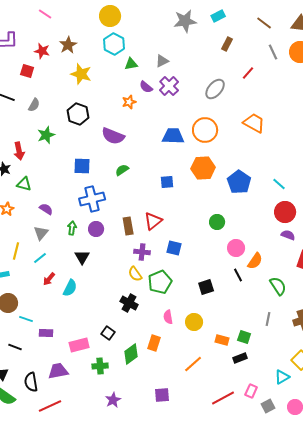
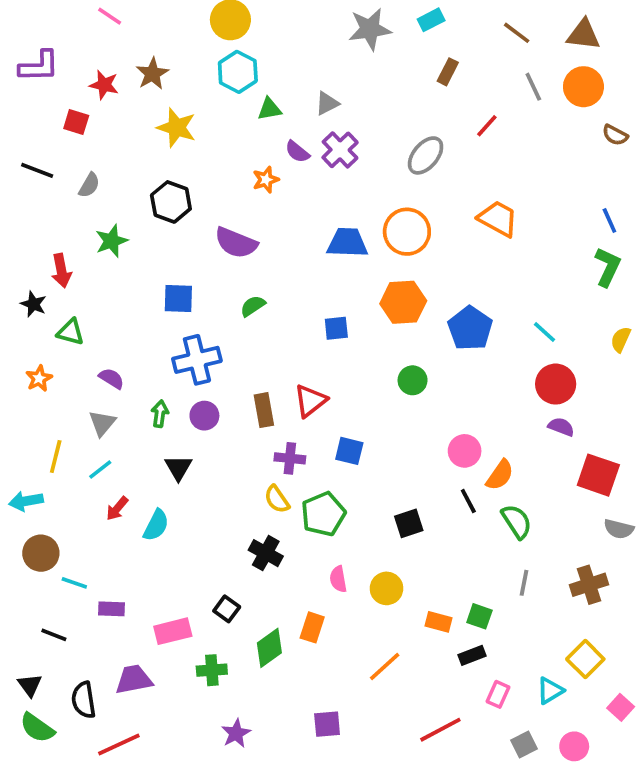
green circle: (217, 222) -> (413, 380), moved
green semicircle: (278, 286) -> (517, 522), moved
pink rectangle: (251, 391) -> (498, 694), moved

